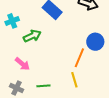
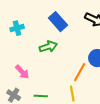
green arrow: (32, 36) -> (48, 47), moved

